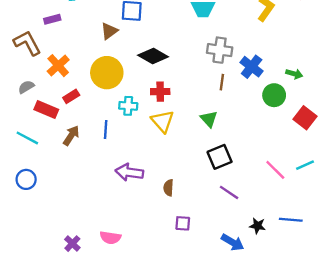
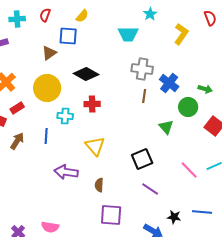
green triangle: (209, 119) -> (166, 127), moved
yellow triangle: (163, 121) -> (95, 146), moved
purple square: (183, 223) -> (111, 215), size x1.6

